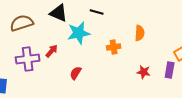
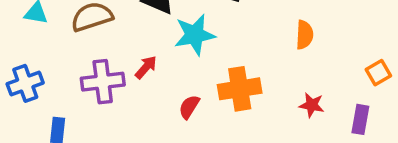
orange cross: (114, 47) -> (240, 89), moved, size x1.6
purple rectangle: (170, 70) -> (360, 119), moved

